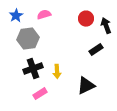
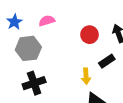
red circle: (86, 19) -> (89, 35), moved
yellow arrow: (57, 72) -> (86, 76), moved

